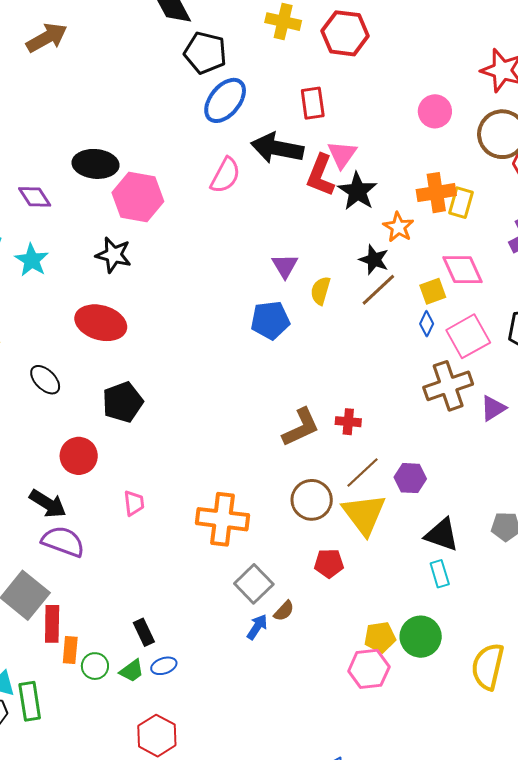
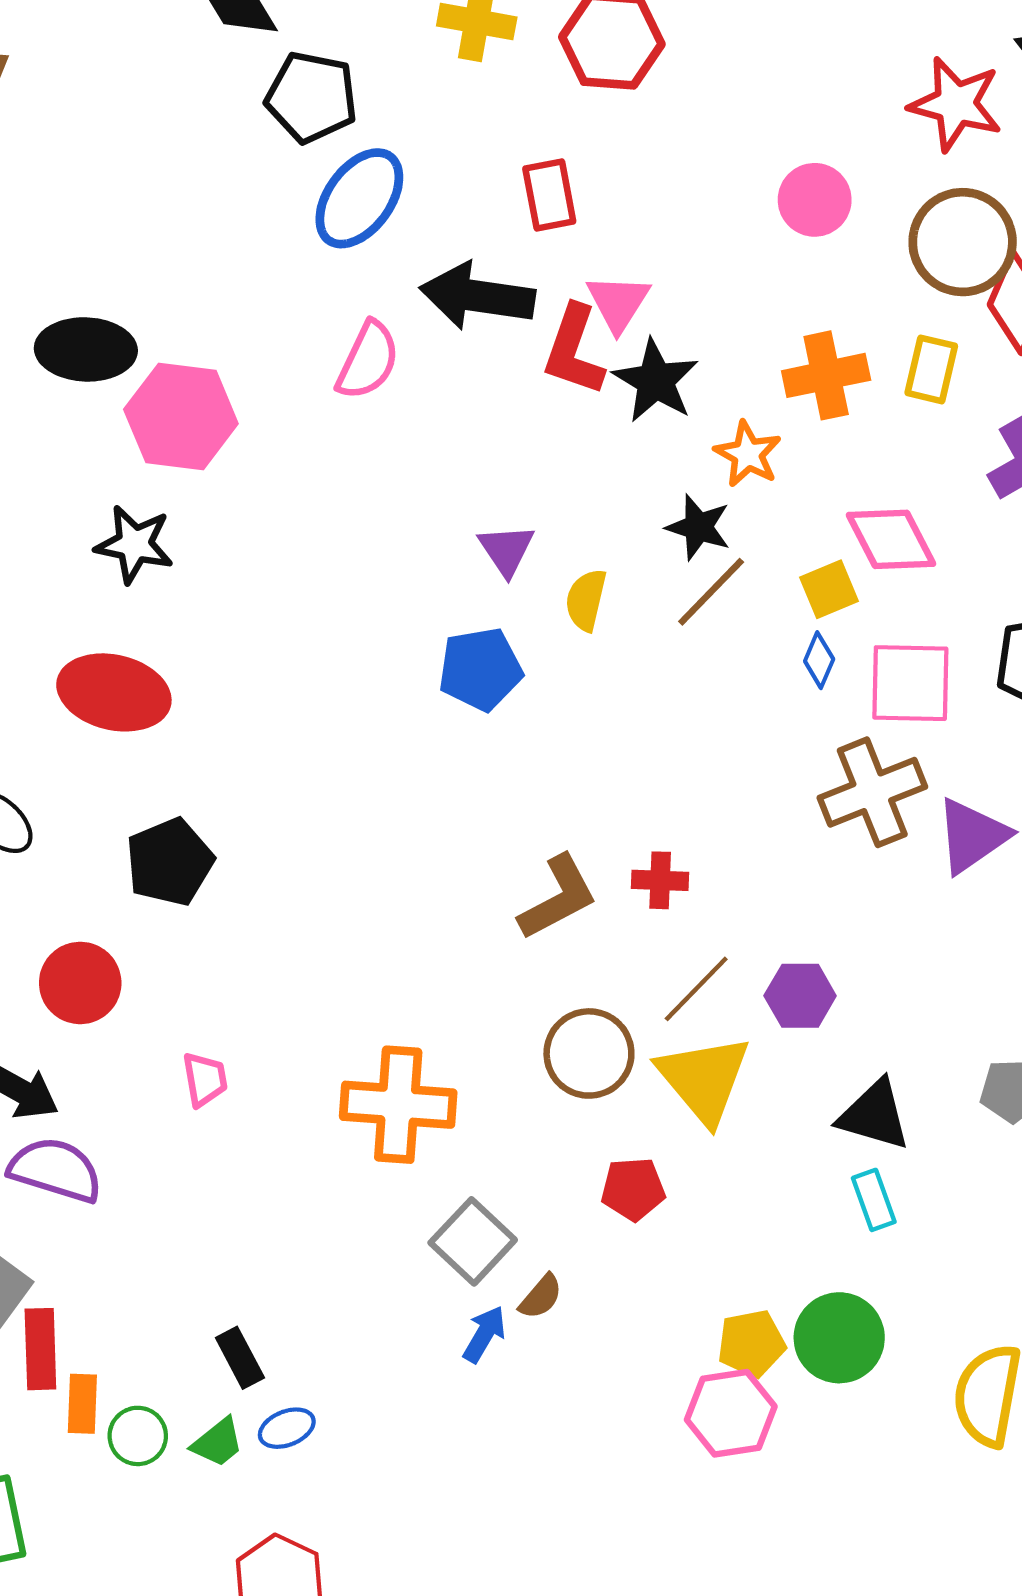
yellow rectangle: (461, 203) -> (931, 369), moved
pink square: (468, 336) -> (910, 683), turned 33
purple triangle: (493, 408) -> (972, 836), size x1.4

